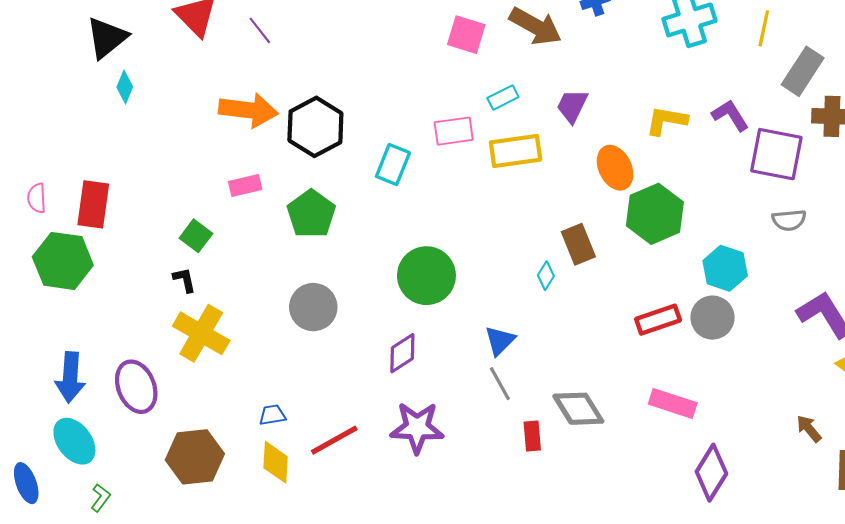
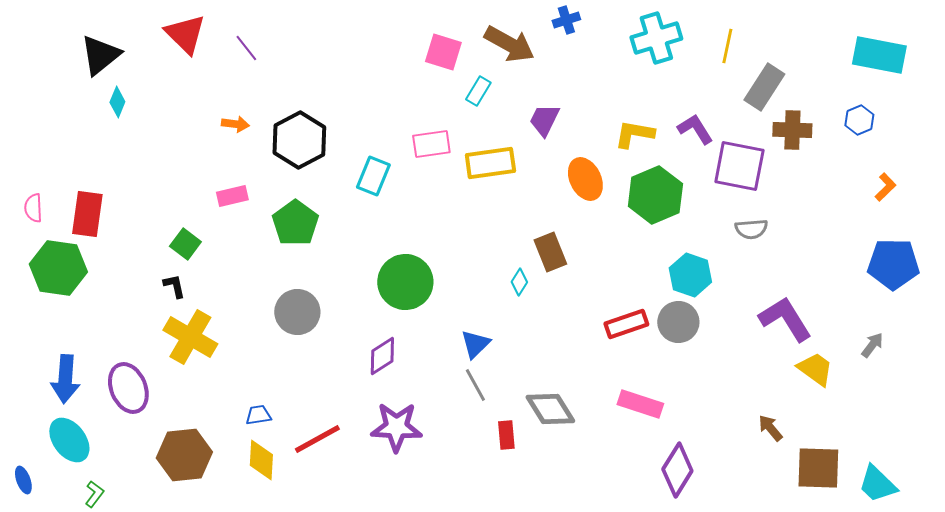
cyan rectangle: (503, 98) -> (478, 91), moved, turned -32
orange arrow: (248, 110) -> (235, 124), size x0.5
green hexagon: (655, 214) -> (655, 195), moved
blue ellipse: (26, 483) -> (23, 480), size x0.7

